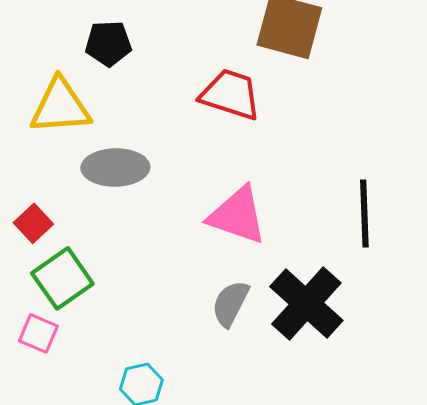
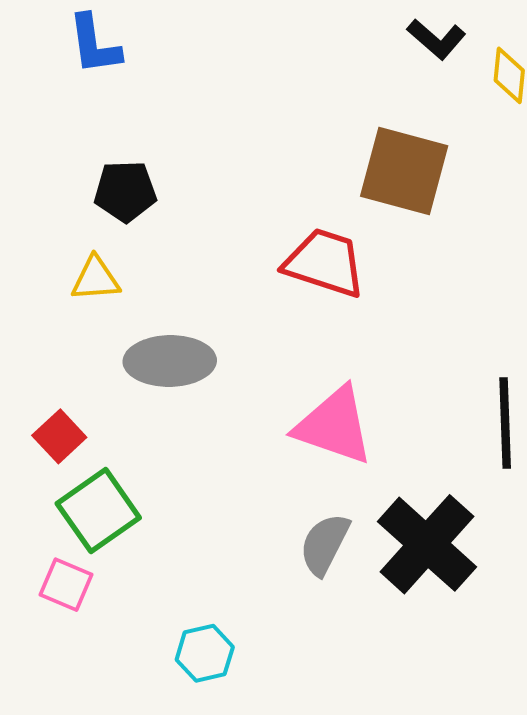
black pentagon: (108, 43) -> (125, 191), moved
yellow triangle: (60, 106) -> (96, 279), size x0.6

